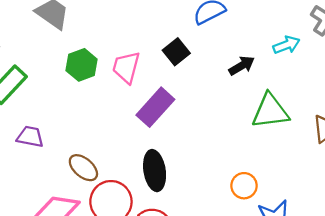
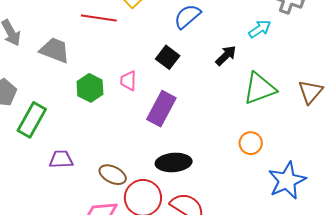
pink trapezoid: (126, 67) -> (128, 81), size x0.7
black ellipse: (155, 171) -> (174, 162), turned -72
orange circle: (244, 186) -> (251, 143), moved

